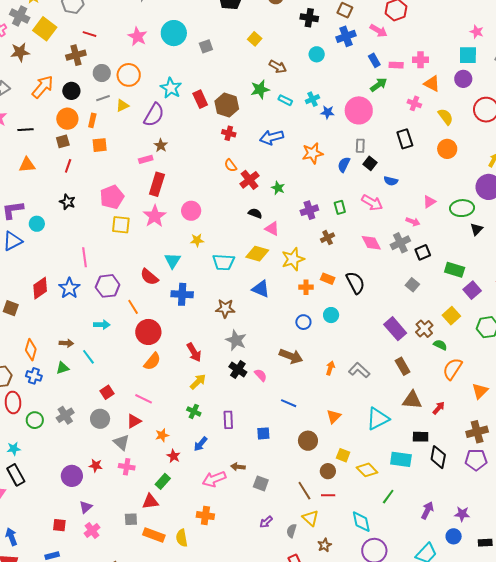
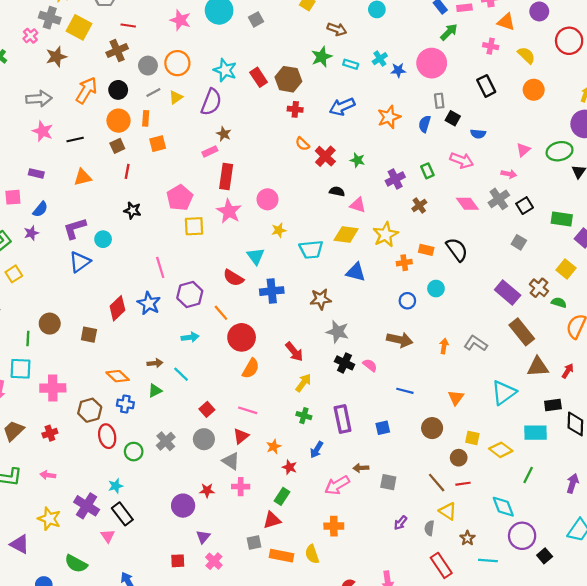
orange diamond: (31, 350) -> (118, 376), turned -55
brown rectangle: (403, 366) -> (522, 332), size x1.4
purple rectangle: (228, 420) -> (343, 419), size x1.4

